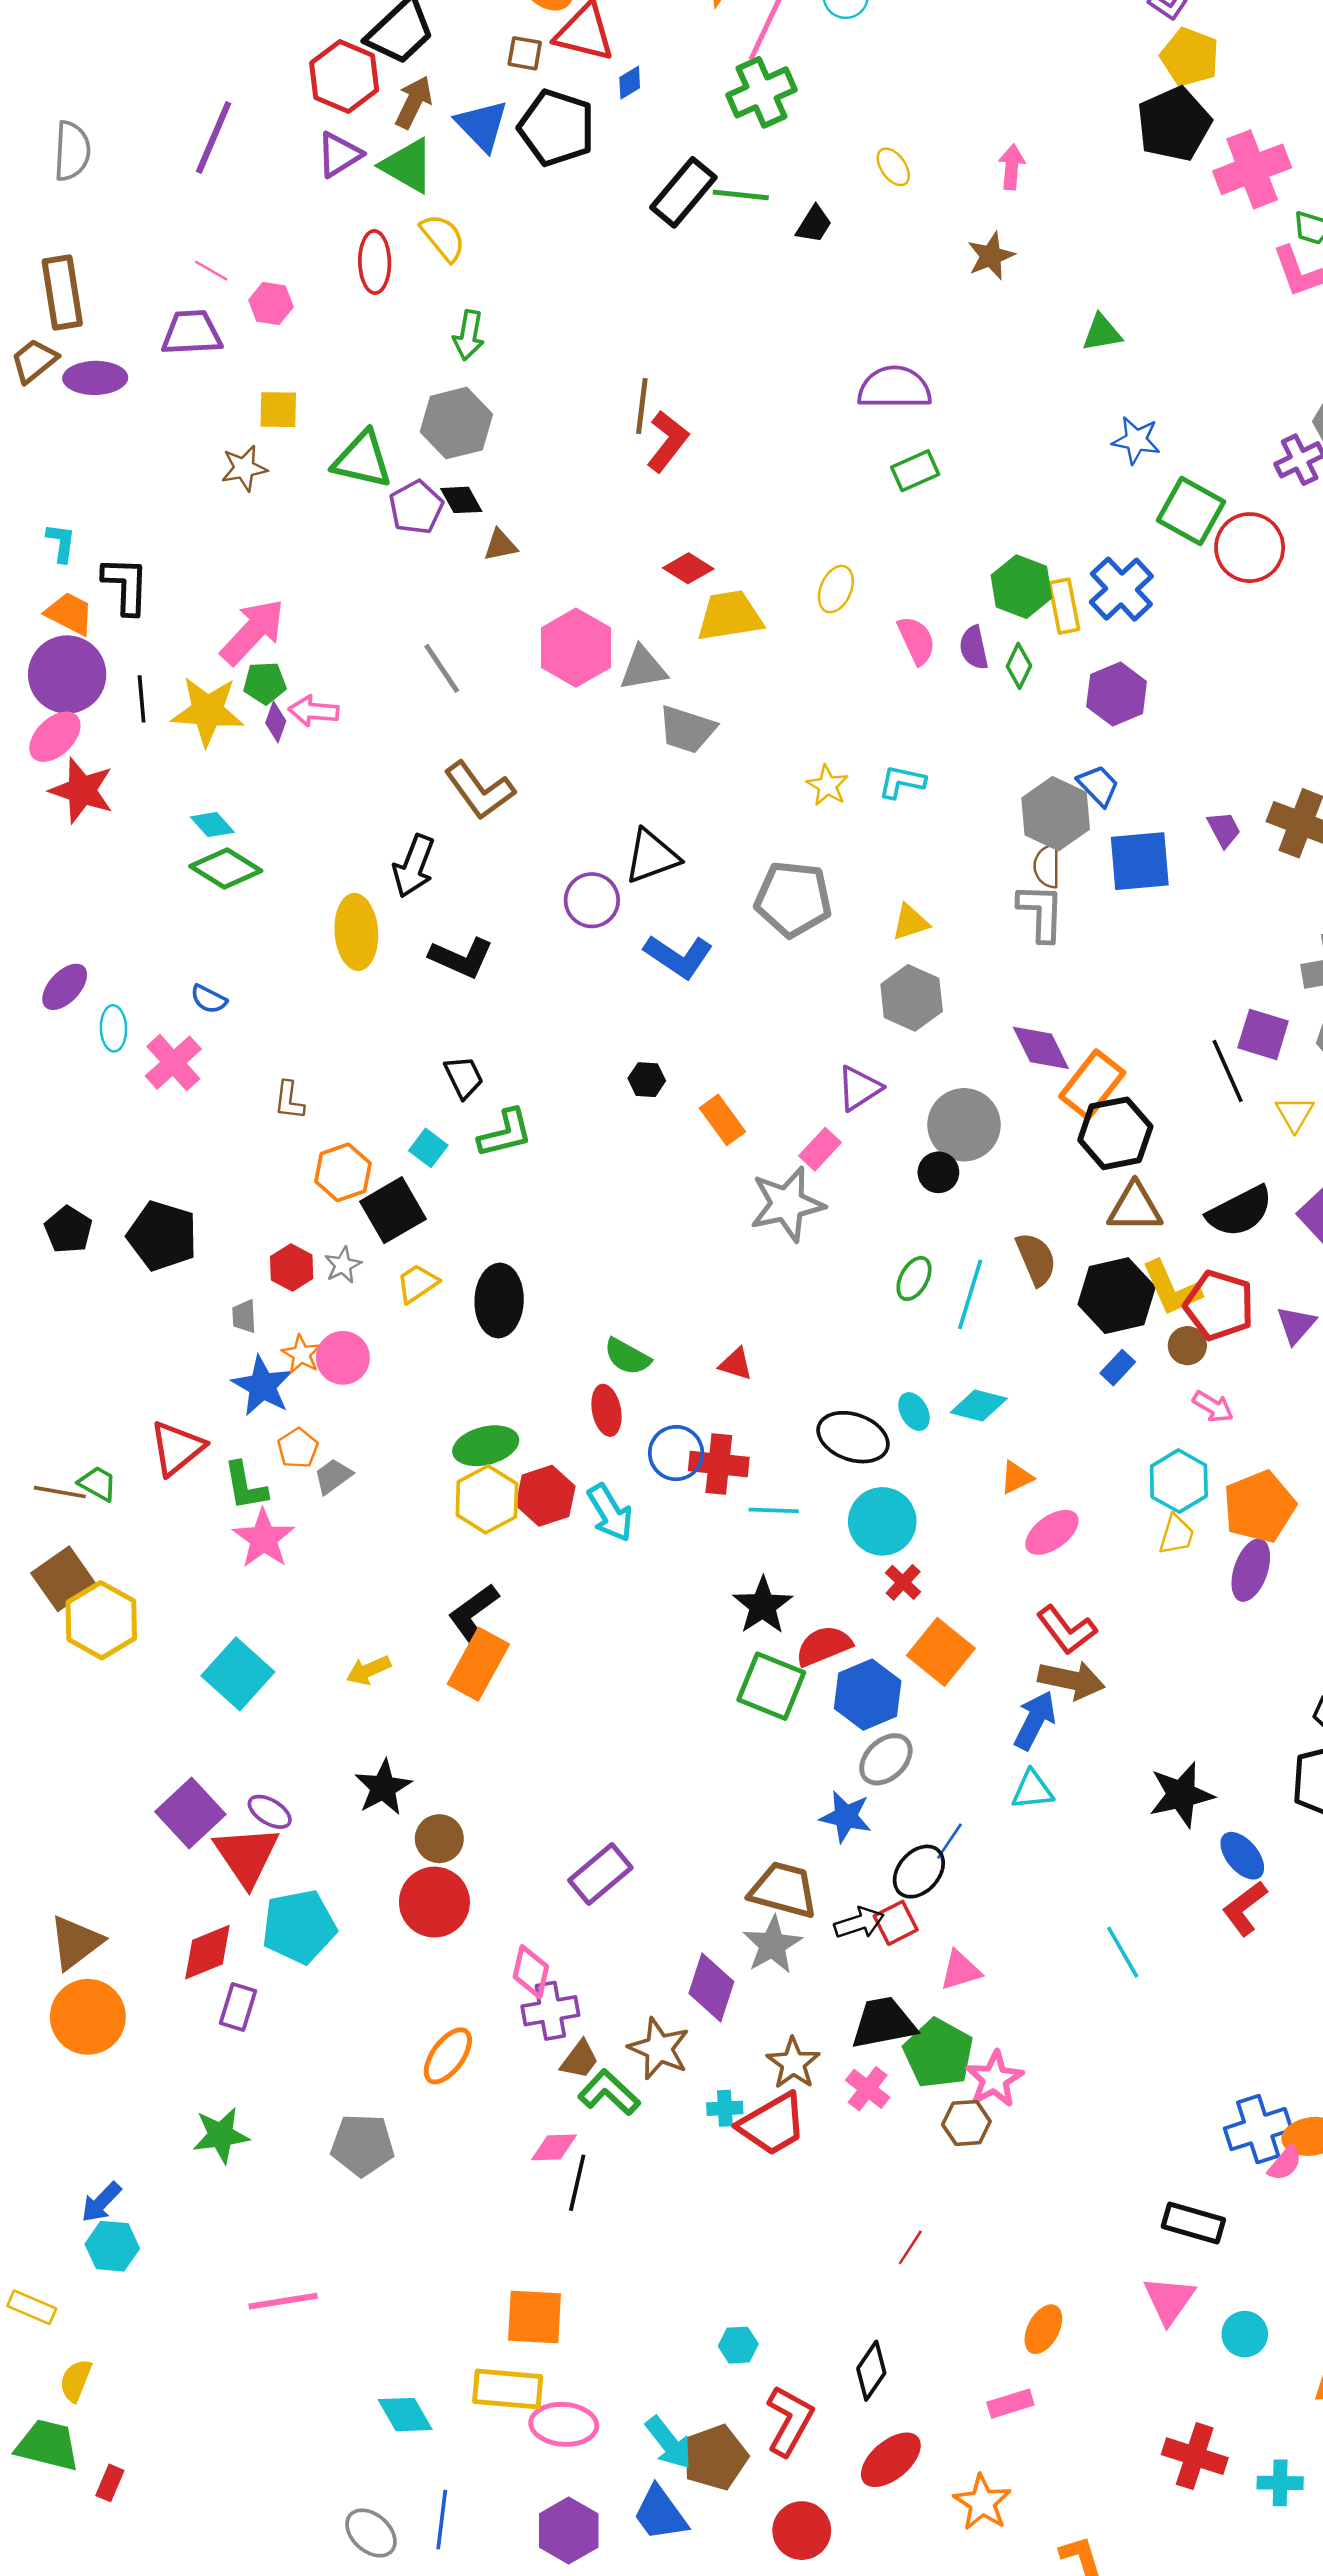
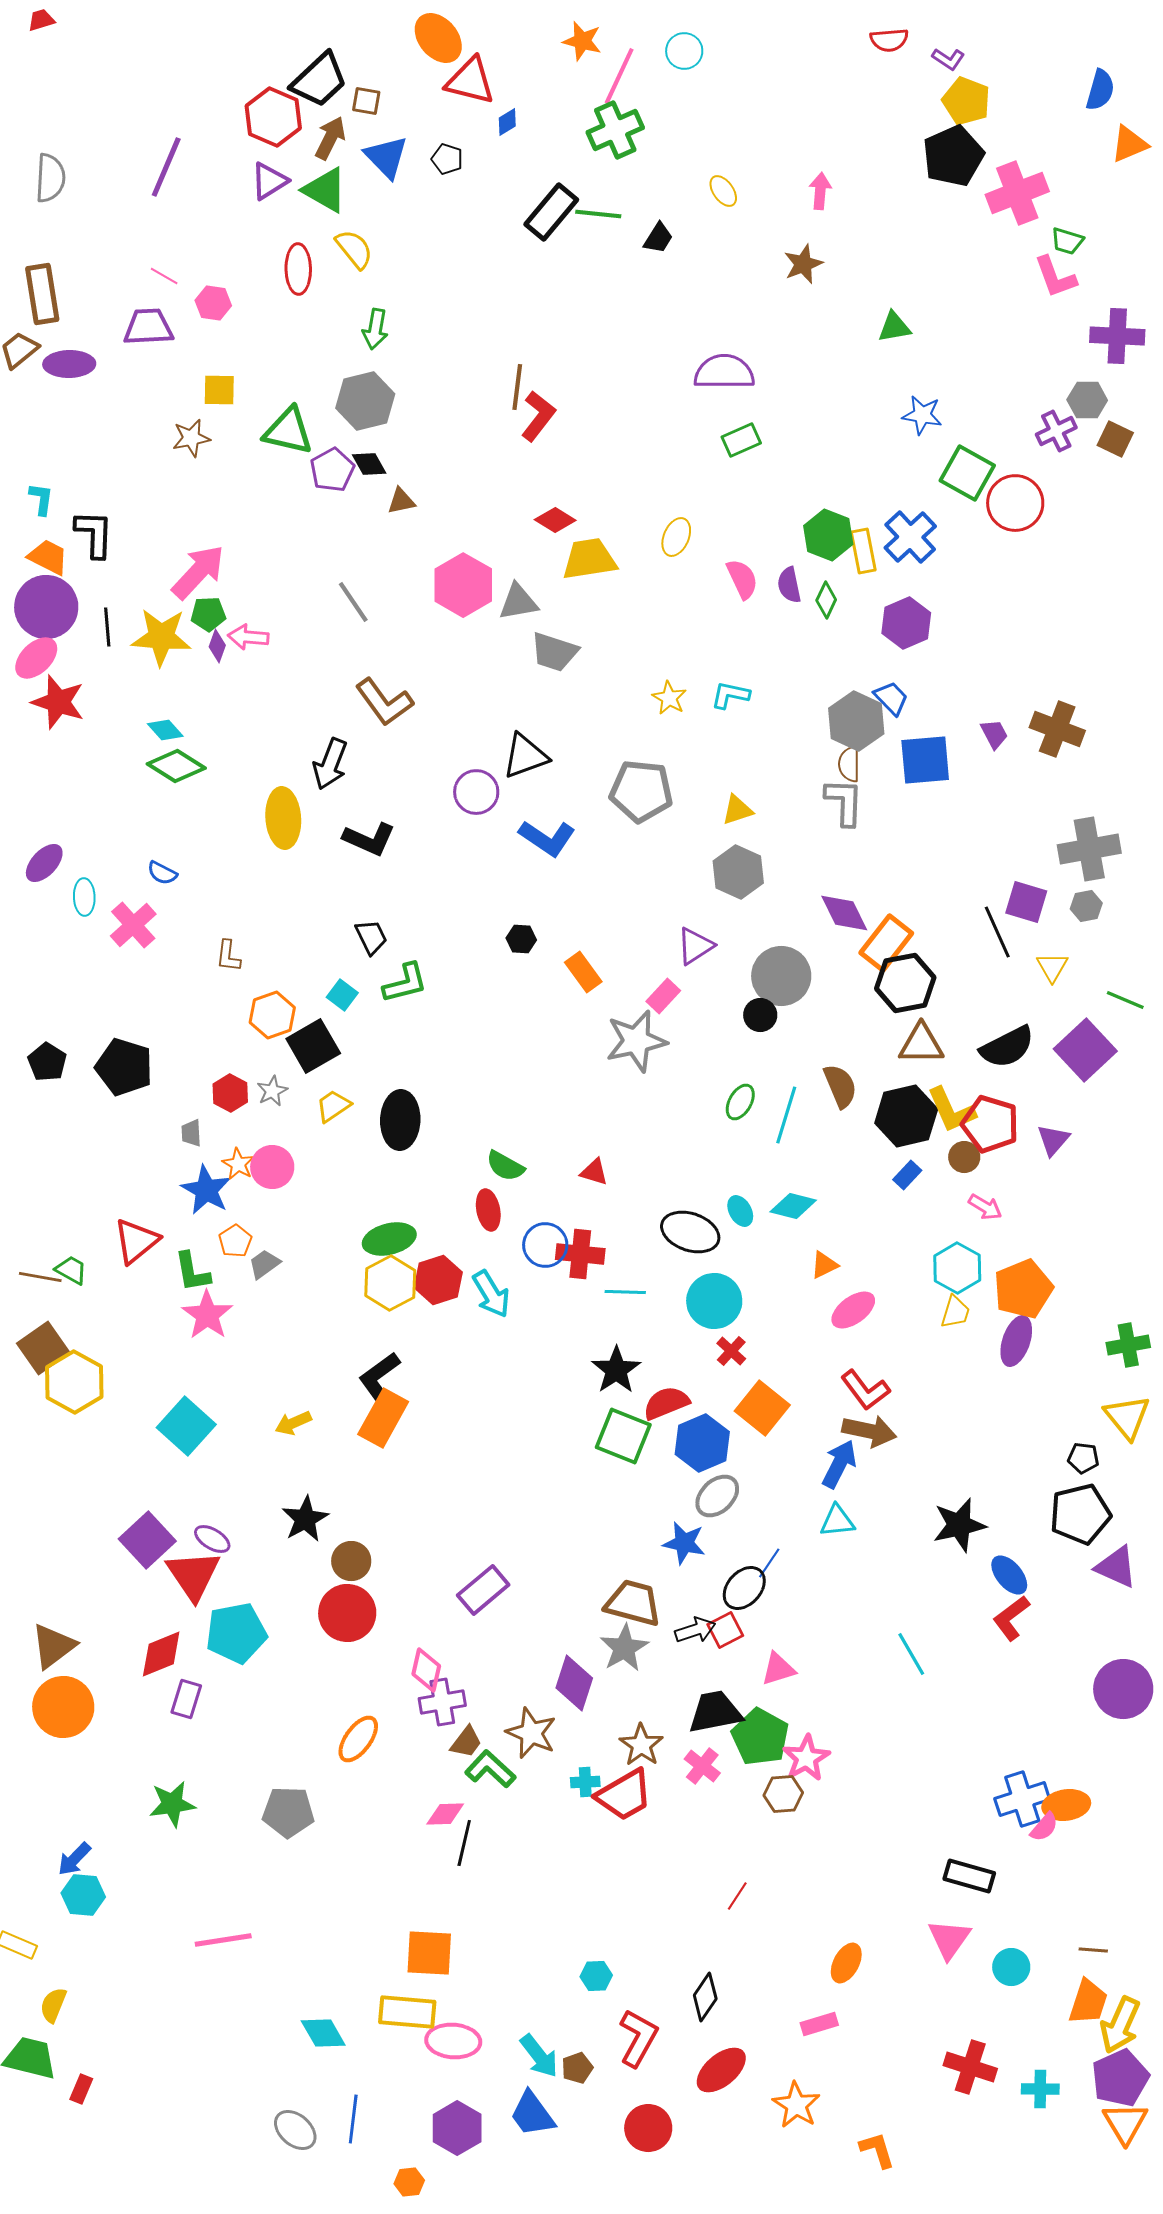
brown square: (525, 53) -> (366, 101), moved
black pentagon: (556, 128) -> (447, 159), size x0.5
brown pentagon: (715, 2457) -> (577, 2068), size x0.6

